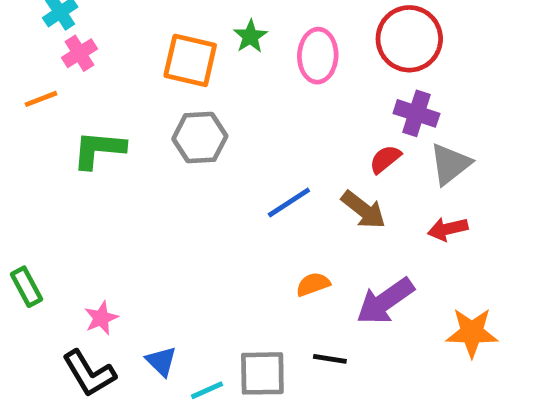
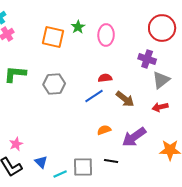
red circle: (409, 39) -> (162, 28), moved
gray hexagon: (200, 137) -> (54, 84), moved
red semicircle: (385, 159) -> (105, 78), moved, turned 32

